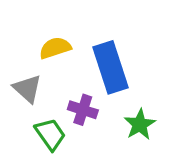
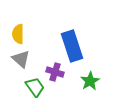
yellow semicircle: (55, 48) -> (18, 34), moved, turned -72

